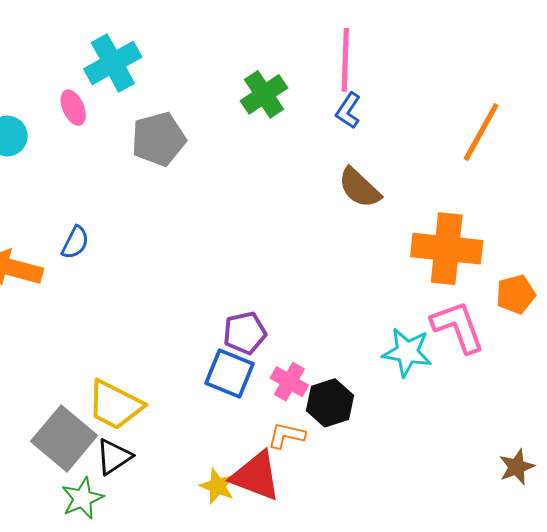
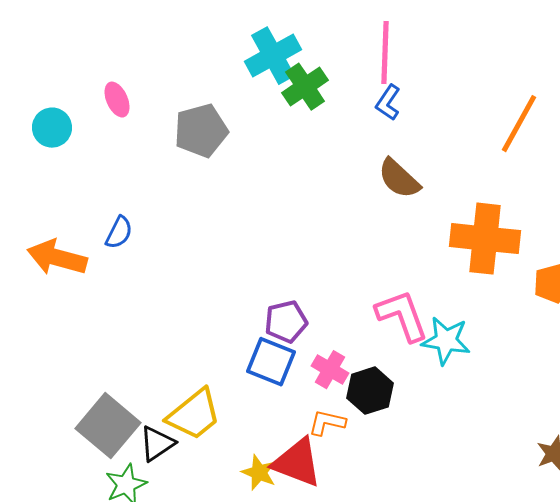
cyan cross: (113, 63) -> (273, 56), moved
pink L-shape: (458, 327) -> (402, 316), moved
yellow trapezoid: (115, 405) -> (194, 415), moved, turned -66

